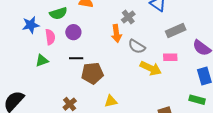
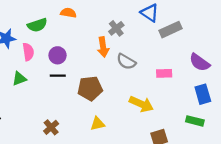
gray rectangle: (176, 31) -> (170, 30), moved
purple circle: (73, 32) -> (58, 55), moved
yellow arrow: (151, 68) -> (141, 104), moved
brown pentagon: (92, 73) -> (90, 88), moved

